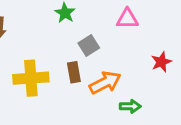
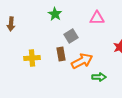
yellow cross: (31, 78) -> (32, 58), size x0.7

